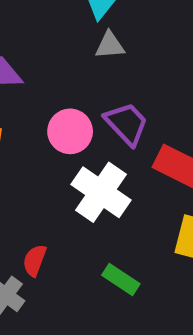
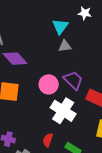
red semicircle: (35, 260) -> (48, 140), moved

